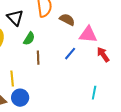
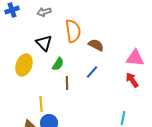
pink triangle: (88, 35) -> (135, 58), moved
blue line: (70, 54) -> (92, 72), moved

